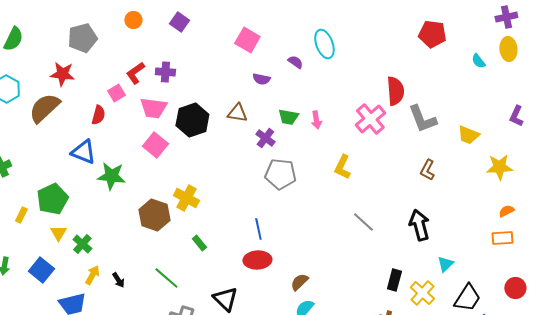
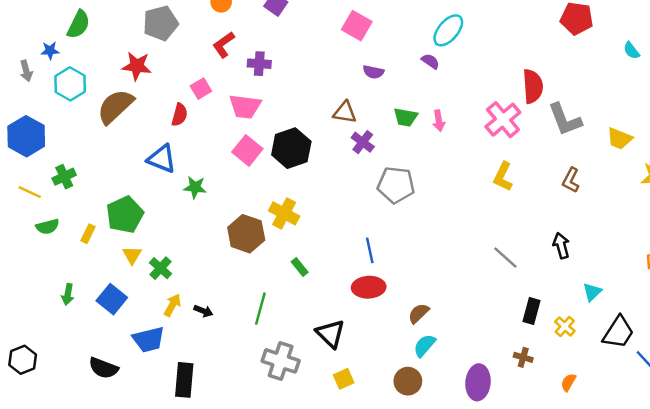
cyan ellipse: (324, 44) -> (448, 30), turned 60
purple semicircle: (295, 62) -> (430, 61), moved
red L-shape: (135, 73) -> (224, 45), moved
black hexagon: (192, 120) -> (291, 148), moved
purple cross: (265, 138) -> (363, 142), moved
yellow L-shape: (342, 167) -> (503, 177), moved
green star: (111, 176) -> (195, 187), size x0.7
gray line: (363, 222) -> (505, 257), moved
black arrow: (419, 225) -> (561, 246), size x0.7
green line: (166, 278) -> (260, 309), turned 64
black arrow: (118, 280) -> (203, 311), turned -35
yellow cross: (422, 293) -> (565, 326), size x0.7

